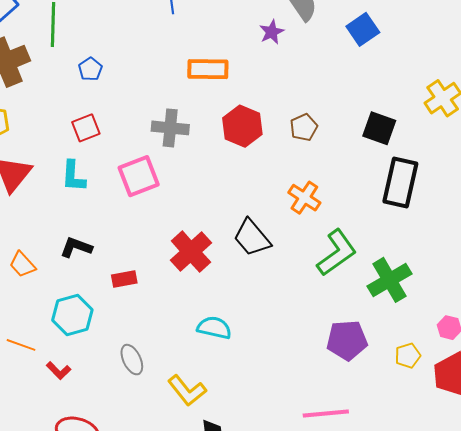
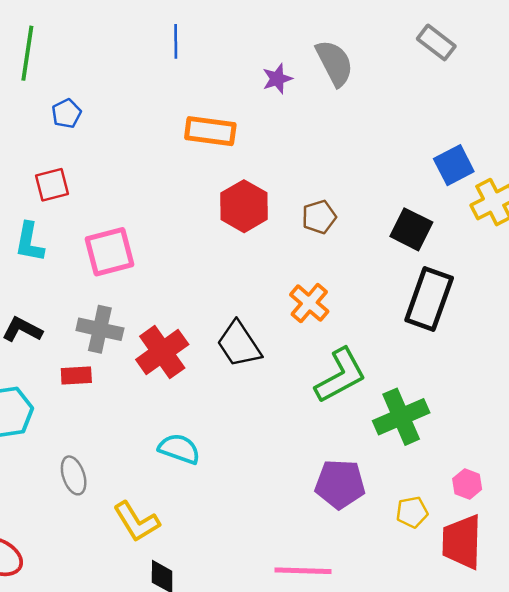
blue square: (363, 29) -> (454, 165), moved
purple star: (272, 32) -> (277, 79), moved
gray cross: (170, 128) -> (100, 329), moved

